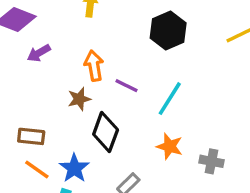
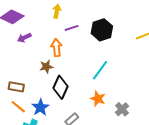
purple line: (126, 86) -> (72, 28), moved, turned -48
gray cross: (211, 161) -> (122, 109), turned 32

